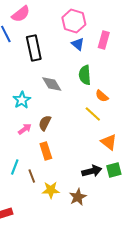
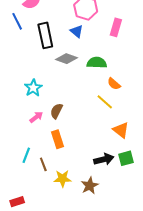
blue triangle: (78, 44) -> (77, 31), moved
green semicircle: (85, 75) -> (97, 63), turned 96
gray diamond: (52, 84) -> (67, 59), moved, turned -40

